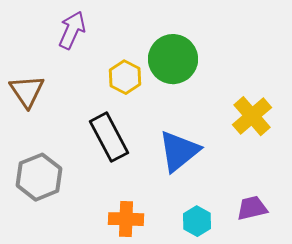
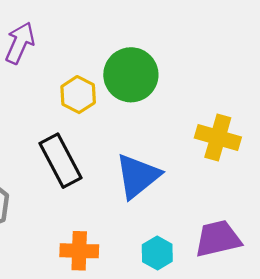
yellow cross: (252, 116) -> (218, 137), turned -33
purple trapezoid: (252, 208) -> (218, 239), size x1.4

